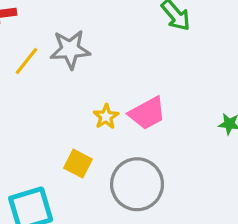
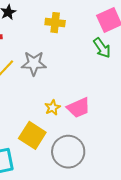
yellow square: (78, 164) -> (32, 135), size x1.5

